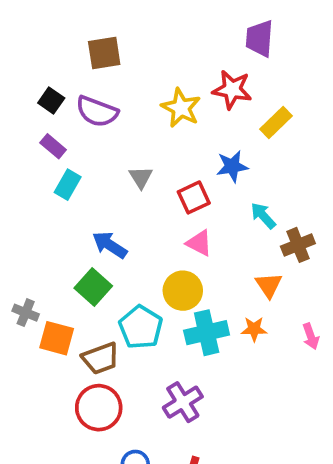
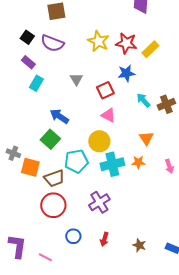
red star: (232, 90) -> (126, 43), moved
brown cross: (298, 245) -> (166, 104), moved
cyan pentagon: (141, 327) -> (76, 161), turned 30

